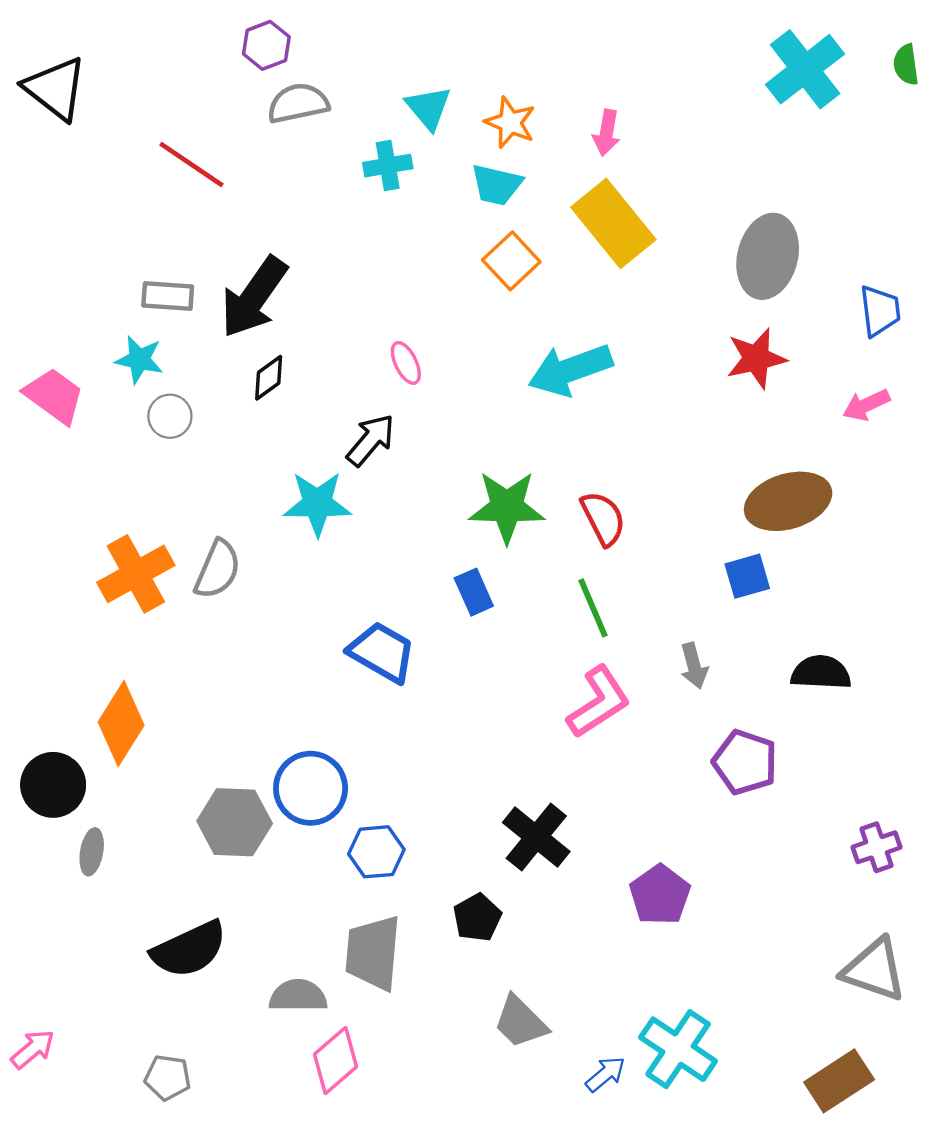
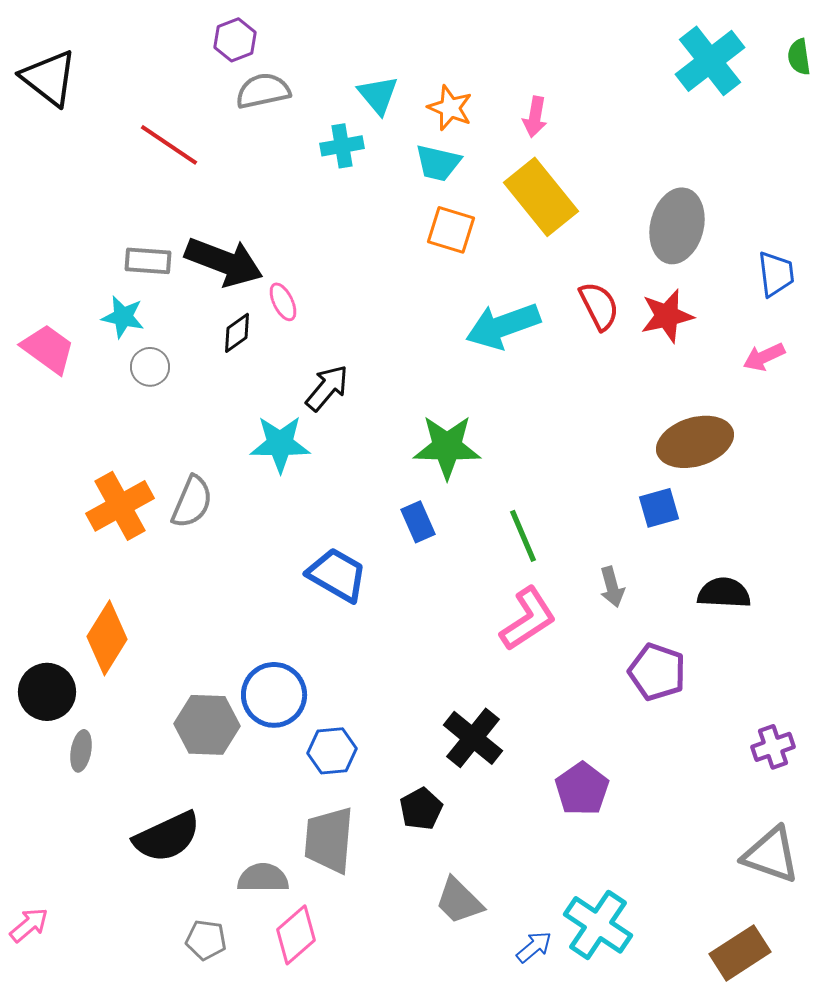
orange square: (511, 261) -> (451, 230), turned -30
black arrow: (254, 297) -> (224, 262), turned -104
pink ellipse: (406, 363) -> (283, 302), moved
red semicircle: (603, 518) -> (599, 306), moved
gray pentagon: (168, 1077) -> (206, 940), moved

